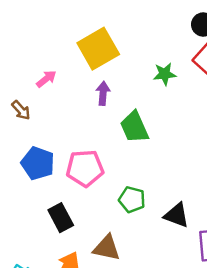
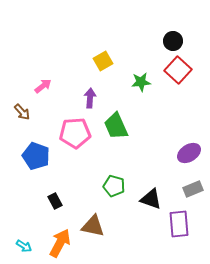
yellow square: (98, 49) -> (103, 61), moved, size x0.6
pink pentagon: (85, 168) -> (75, 133), moved
black rectangle: (61, 218) -> (55, 201), size x0.7

